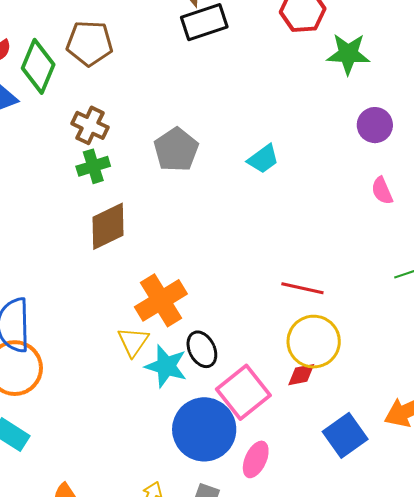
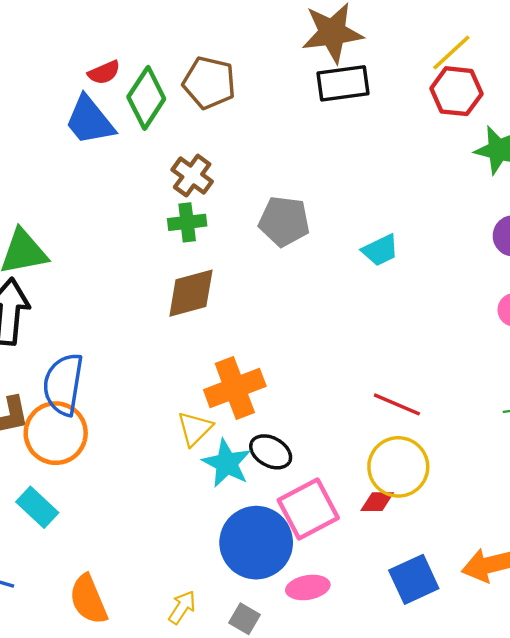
gray pentagon: (176, 150) -> (284, 221), turned 30
black ellipse: (202, 349) -> (271, 452), turned -45
pink ellipse: (256, 459) -> (308, 587), turned 45

